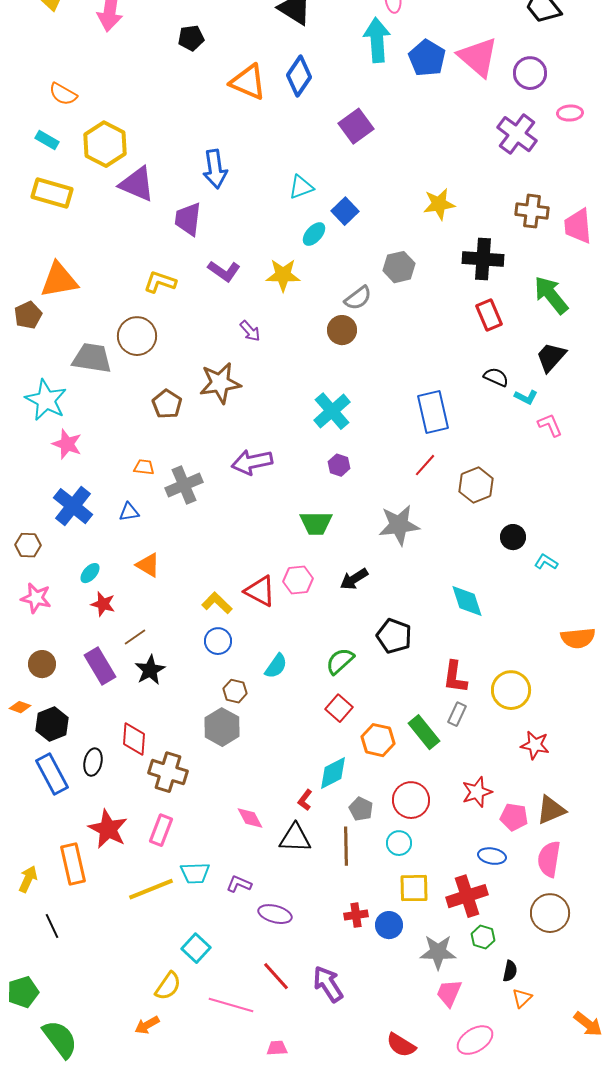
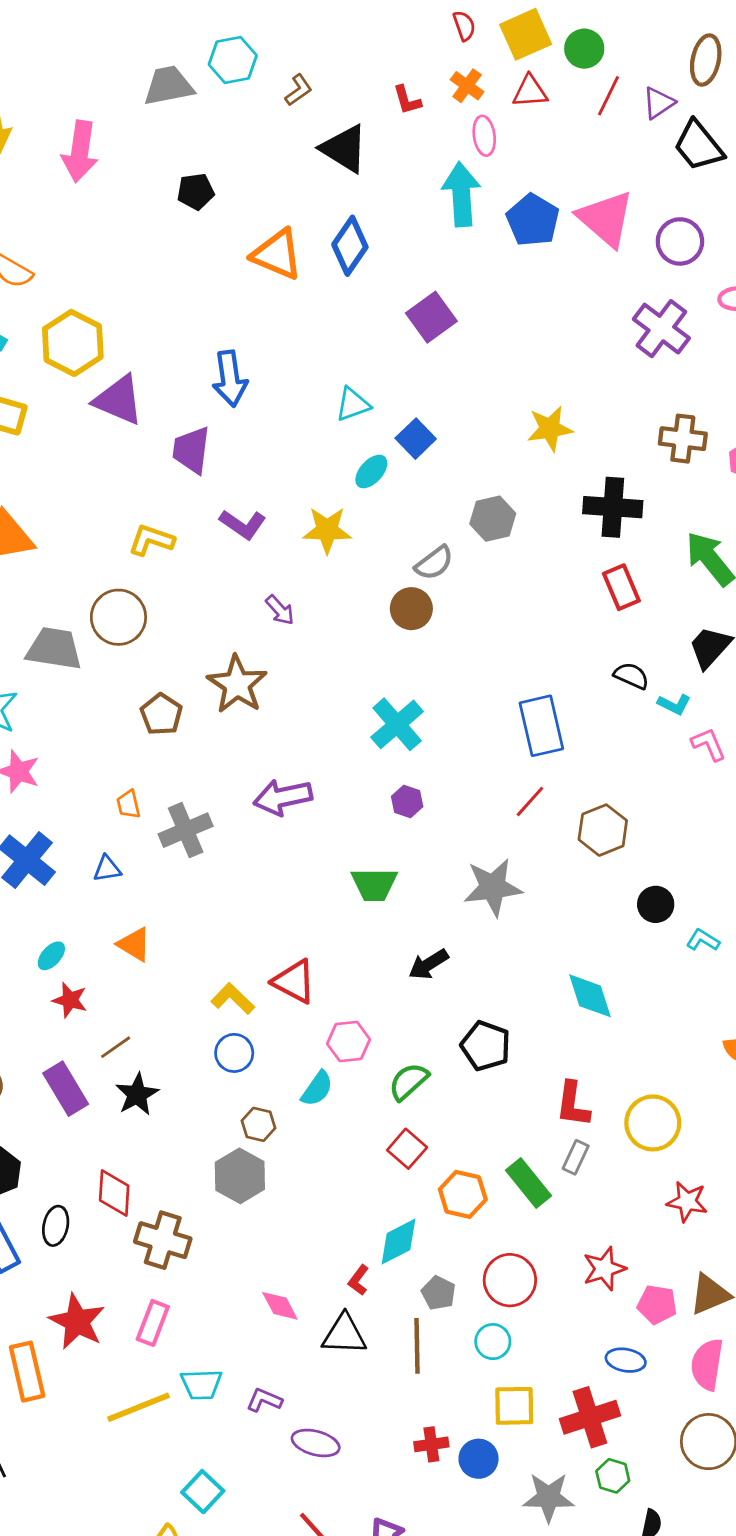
brown star: (220, 383) -> (237, 684), turned -30
orange trapezoid: (144, 467) -> (128, 804), turned -110
pink hexagon: (298, 580) -> (348, 1042), moved

